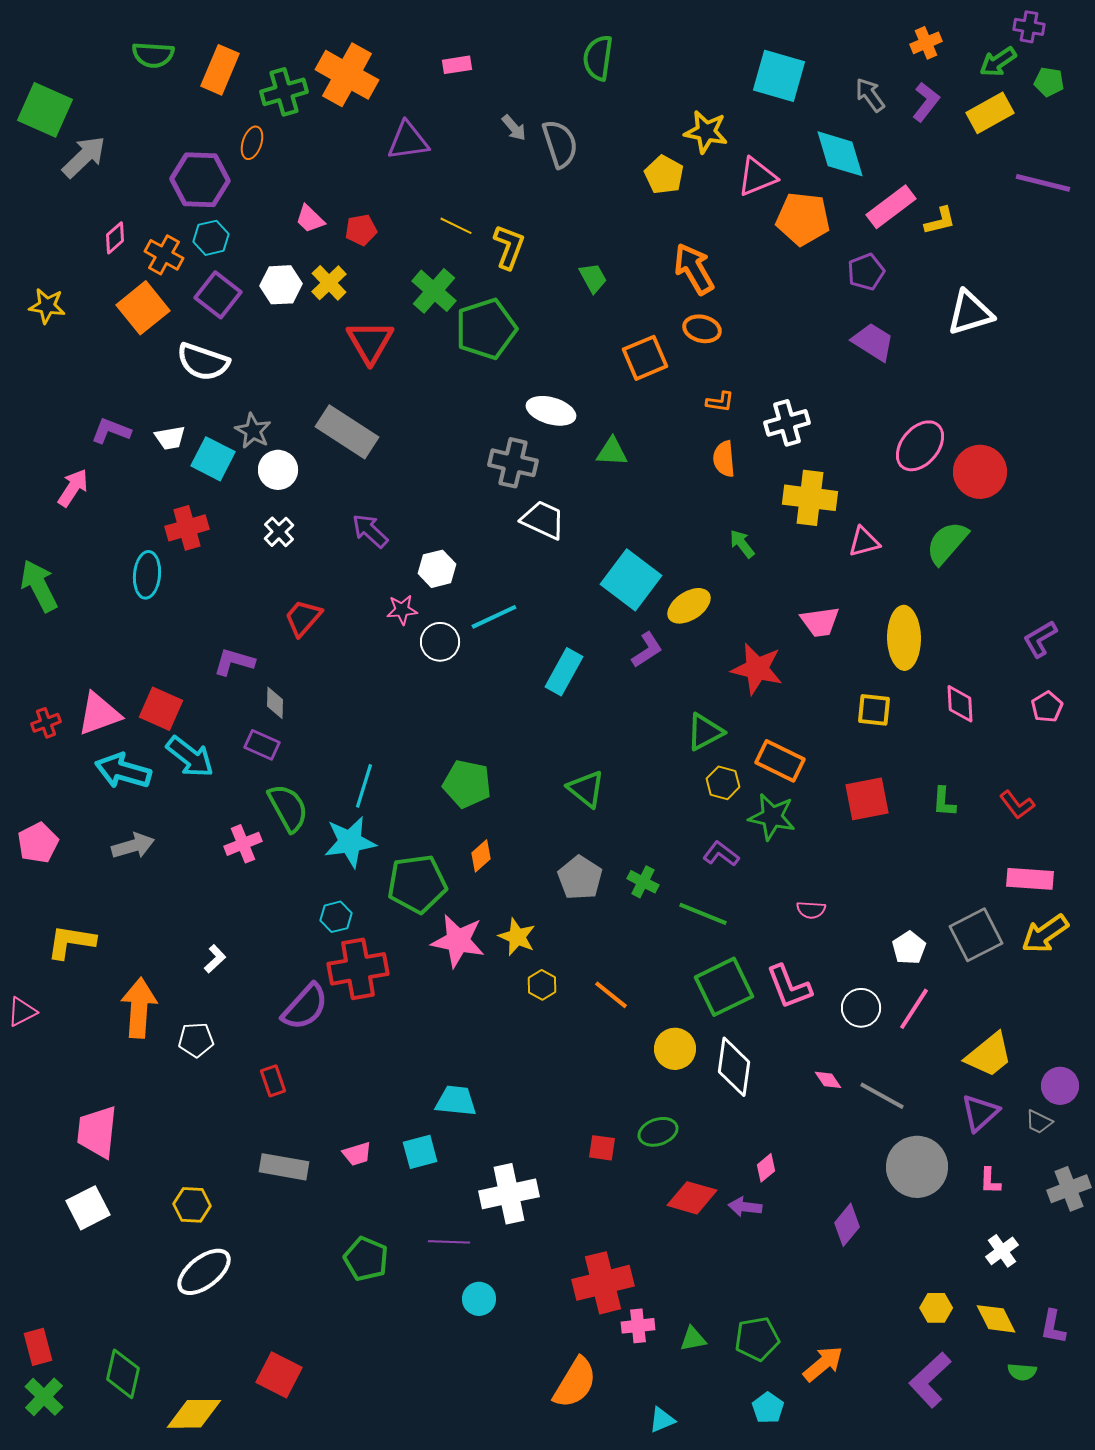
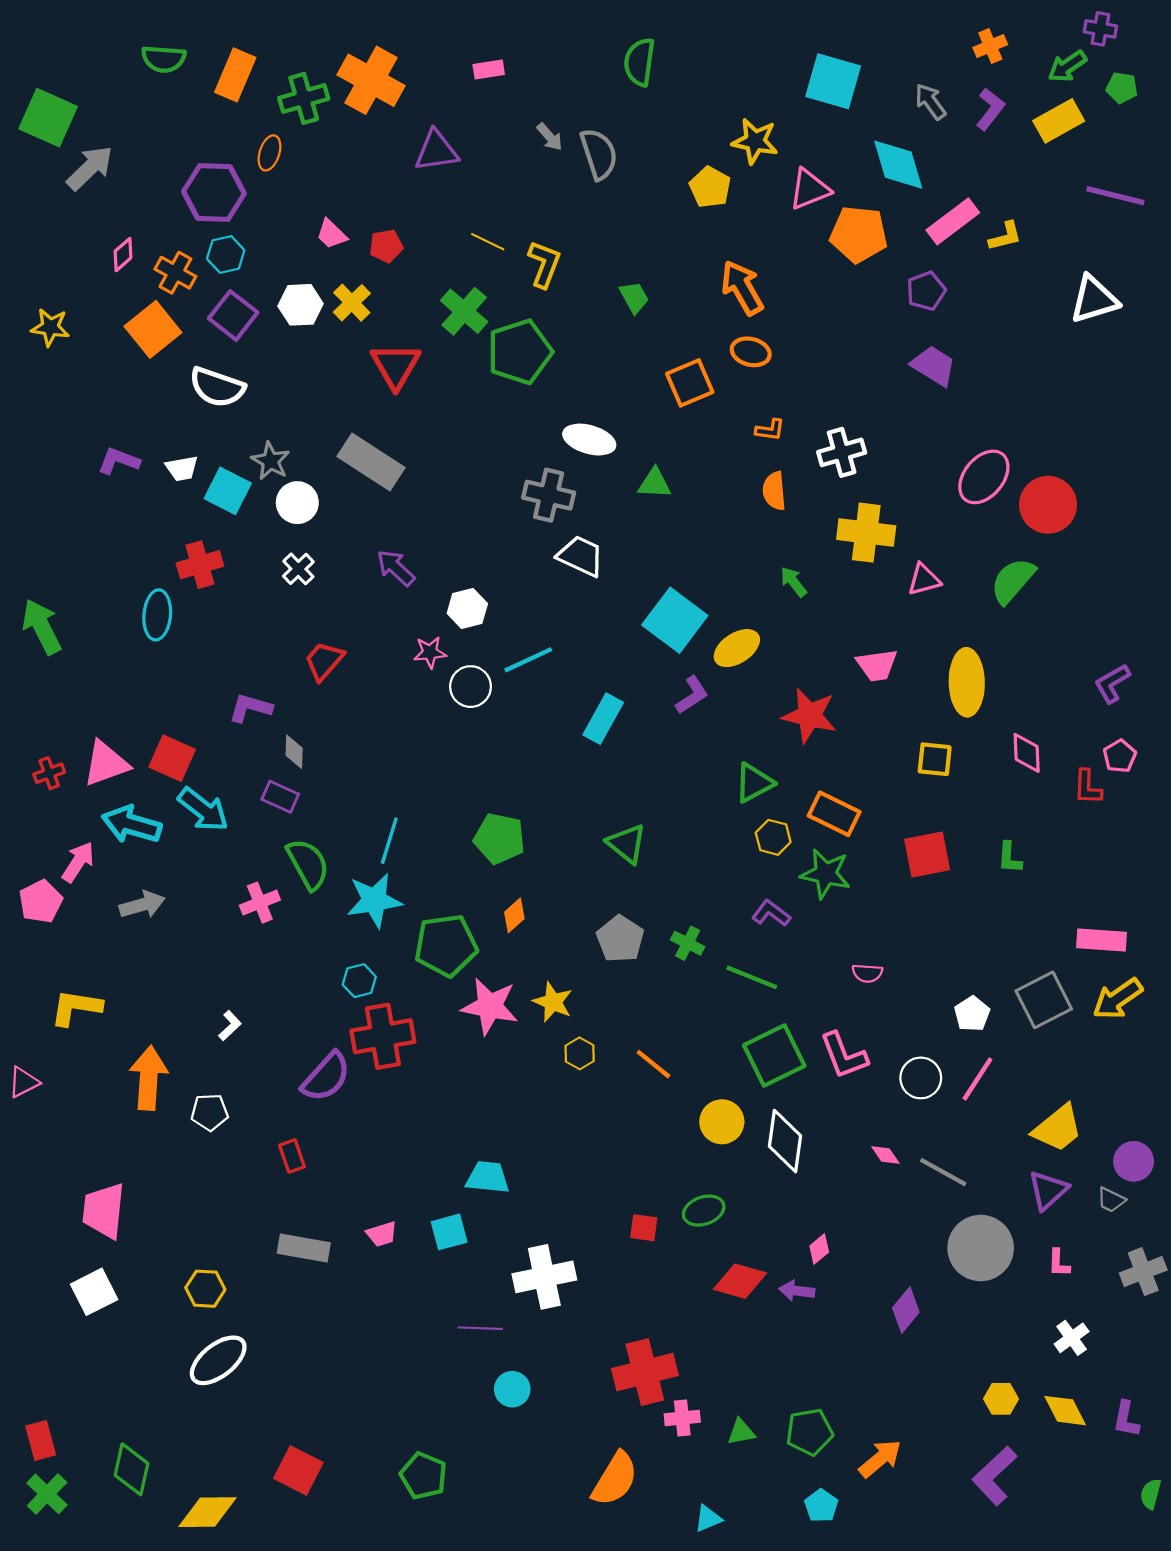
white triangle: (970, 313) -> (1094, 299), moved
pink arrow: (73, 488) -> (78, 862), moved
red L-shape: (1017, 805) -> (1088, 787), moved, turned 39
green pentagon: (366, 1259) -> (423, 1476), moved
green semicircle: (1022, 1372) -> (1151, 1494), moved, turned 100

